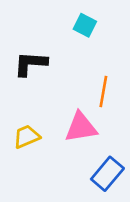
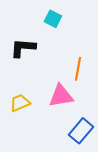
cyan square: (85, 25) -> (53, 19), moved

